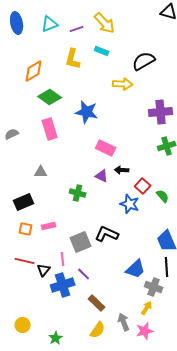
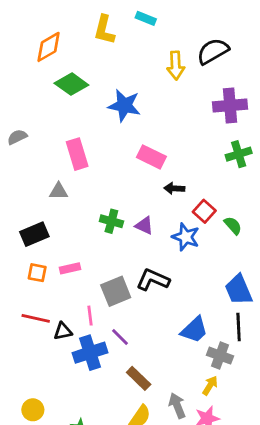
black semicircle: (144, 61) -> (213, 51), moved
yellow arrow: (123, 84) -> (176, 66), turned 84
pink rectangle: (50, 129) -> (77, 154), moved
purple triangle: (102, 176) -> (144, 226), moved
black triangle: (44, 270) -> (63, 331), turned 40

